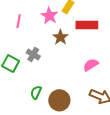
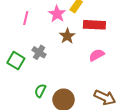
pink semicircle: (91, 65) -> (97, 55), moved

